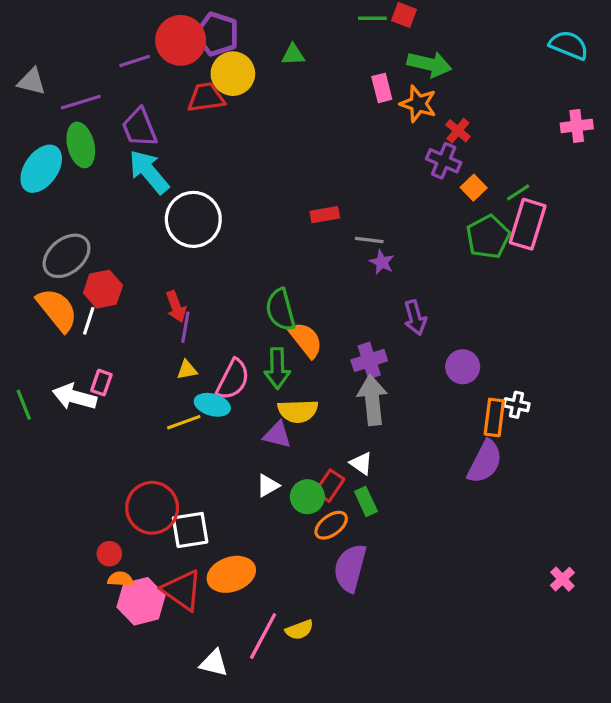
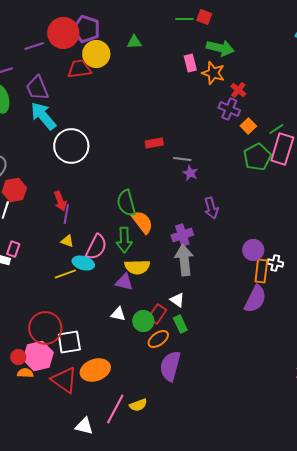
purple circle: (463, 367) -> (253, 250), moved
yellow triangle: (187, 370) -> (67, 241), turned 32
white triangle: (268, 486) -> (118, 314), turned 42
pink hexagon: (141, 601) -> (38, 356), moved

